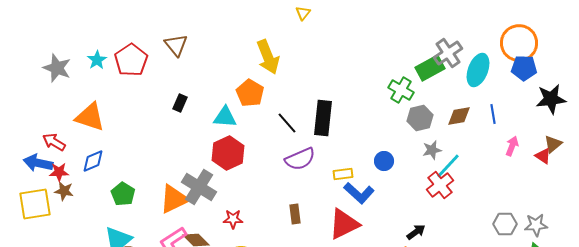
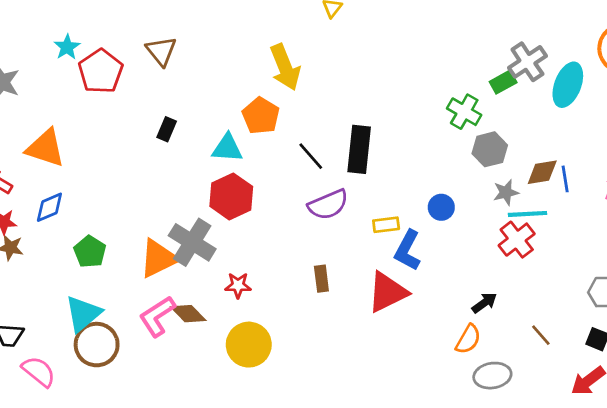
cyan star: (97, 60) -> (67, 47), moved
green rectangle: (430, 68) -> (503, 82), size x0.7
blue line: (493, 114) -> (565, 179), moved
brown diamond: (459, 116) -> (542, 172), moved
cyan line: (448, 166) -> (527, 214), turned 44
blue L-shape: (359, 193) -> (408, 250), turned 76

